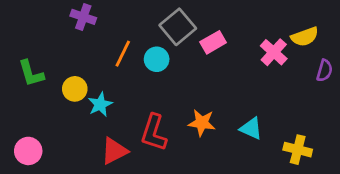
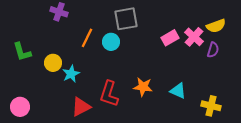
gray square: (178, 27) -> (126, 19), turned 30
pink rectangle: (213, 42) -> (170, 38), moved
purple semicircle: (324, 71) -> (213, 50), moved

